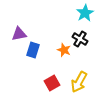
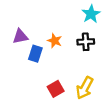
black cross: (80, 39) -> (86, 42), turned -35
orange star: (64, 50) -> (55, 41), moved

